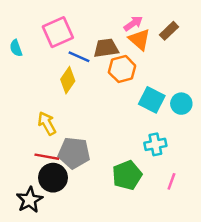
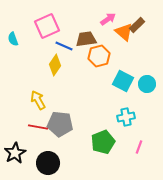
orange triangle: (139, 39) -> (124, 32), moved
black circle: (53, 178) -> (48, 163), moved
black star: (30, 200) -> (15, 153), moved

